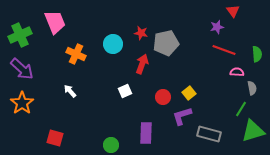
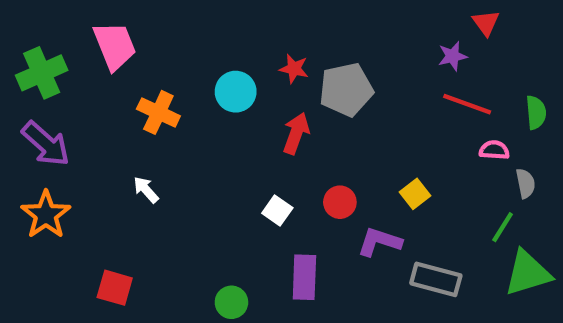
white square: (125, 91) -> (277, 211), moved, turned -32
yellow square: (189, 93) -> (415, 194), moved
purple L-shape: (182, 116) -> (380, 242), turned 35

